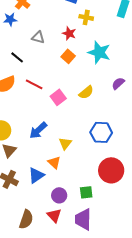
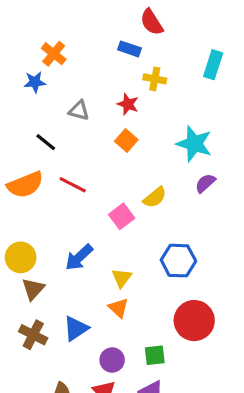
cyan star: (99, 52) -> (194, 144), moved
pink square: (58, 97) -> (122, 216), moved
orange triangle: (54, 162) -> (118, 308), moved

